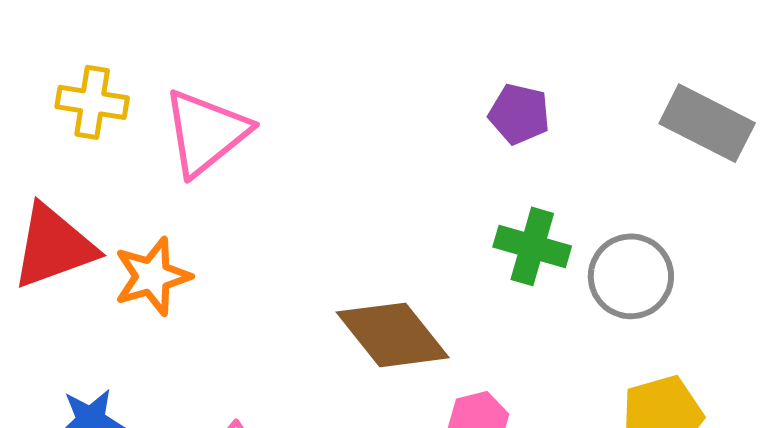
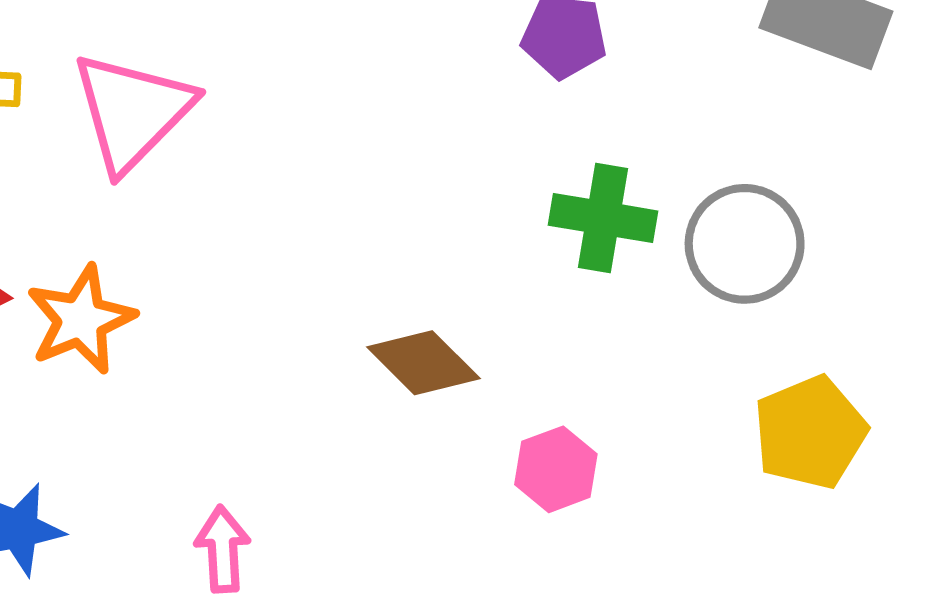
brown diamond: (393, 335) -> (423, 363), size x0.7

